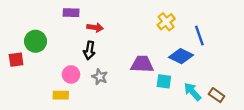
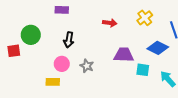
red arrow: (95, 27) -> (110, 23), moved
black arrow: (89, 50) -> (69, 40), moved

